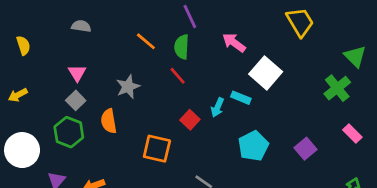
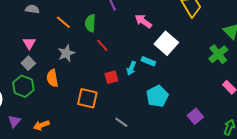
orange line: (146, 41) -> (63, 22), moved
green semicircle: (182, 47) -> (90, 23), moved
red square: (190, 120) -> (111, 77), turned 32
purple square: (306, 149) -> (195, 116), moved

